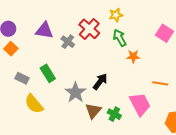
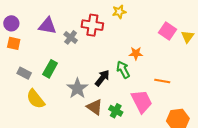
red cross: (89, 29) -> (92, 25), turned -35
green arrow: (120, 38) -> (123, 70), moved
orange square: (11, 49) -> (14, 43), turned -32
green rectangle: (48, 73) -> (50, 69), turned 60
brown triangle: (93, 111) -> (95, 107), turned -36

